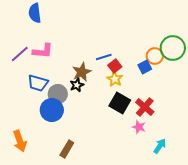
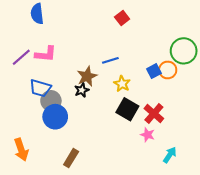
orange circle: (155, 56) -> (168, 70), moved
red square: (115, 66) -> (122, 18), moved
gray circle: (58, 94) -> (51, 101), moved

